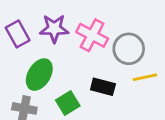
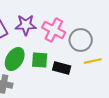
green square: (68, 103) -> (40, 60), moved, turned 36

